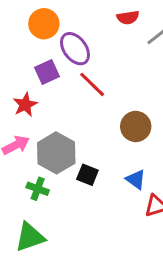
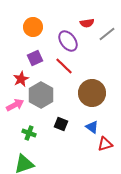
purple ellipse: (75, 49) -> (68, 41), moved
brown circle: (136, 126) -> (92, 93), size x1.4
gray hexagon: (56, 153) -> (41, 95), moved

